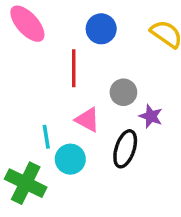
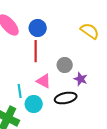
blue circle: (101, 29) -> (38, 28), moved
black ellipse: (125, 149) -> (66, 98), turned 60

